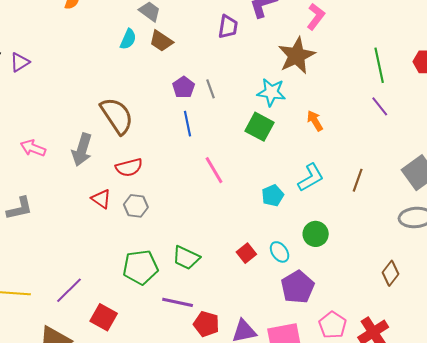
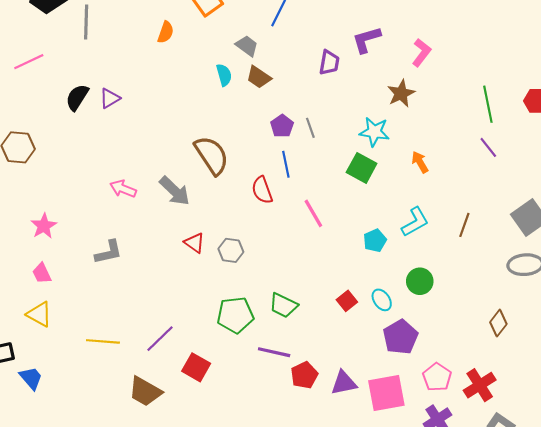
cyan semicircle: (128, 39) -> (224, 75), turned -40
brown star: (296, 56) -> (401, 93), size x0.7
gray arrow: (82, 150) -> (175, 191), turned -64
red semicircle: (129, 167) -> (262, 190), moved, turned 84
red pentagon: (206, 324) -> (304, 375), turned 30

